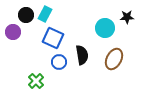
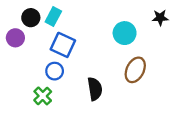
black star: (127, 17) -> (160, 18), moved
black semicircle: (82, 55) -> (95, 89), moved
blue circle: (59, 62) -> (55, 71), moved

